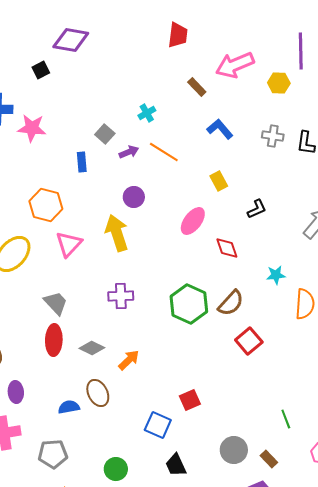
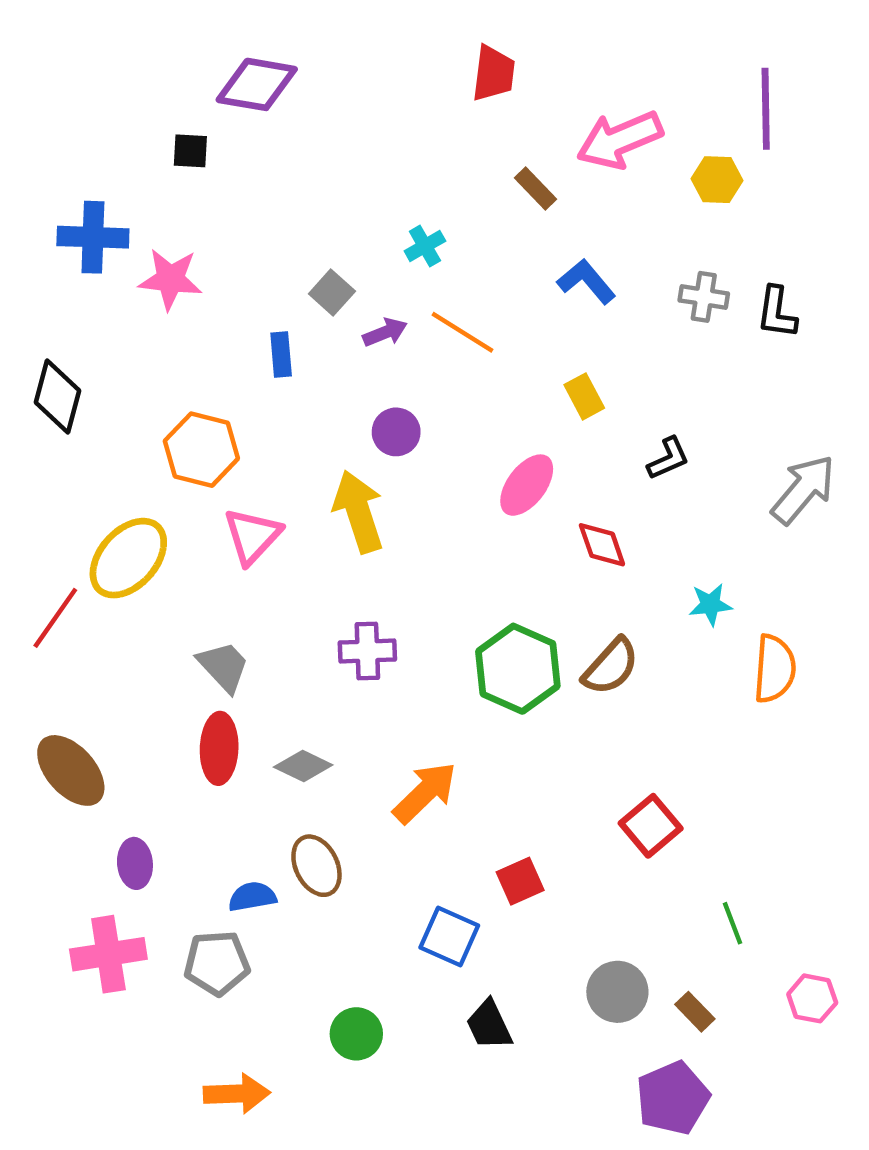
black square: (41, 70) -> (190, 151), turned 30
red square: (249, 341) -> (651, 826), moved
orange arrow: (129, 360) -> (425, 793), moved, size x1.4
gray pentagon: (53, 454) -> (217, 963), moved

